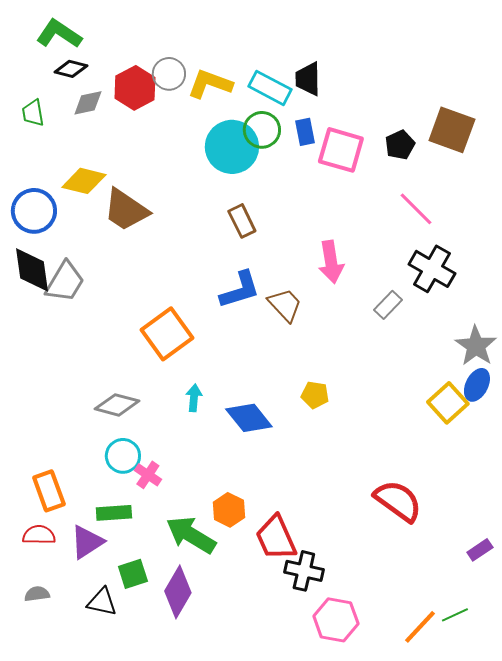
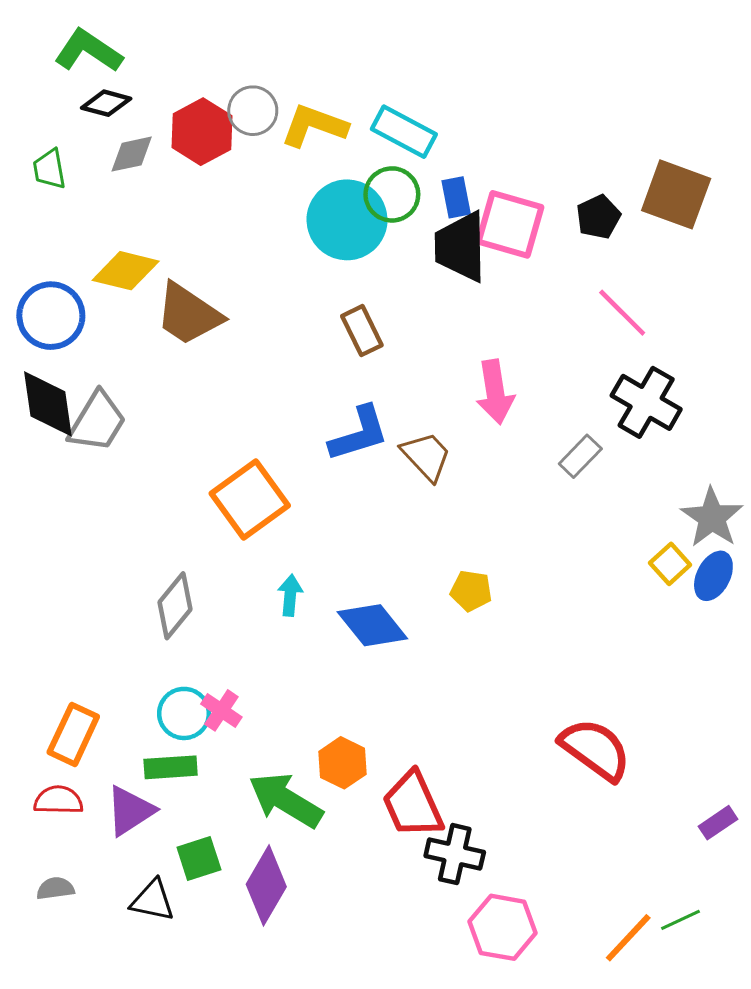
black trapezoid: (308, 79) -> (461, 247), moved, size x1.4
yellow square: (448, 403) -> (670, 564), moved, size x0.7
gray diamond: (117, 405) -> (175, 606), turned -66
cyan circle: (123, 456) -> (184, 713), moved
orange rectangle: (49, 491) -> (73, 734), turned 45

